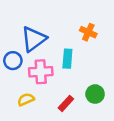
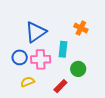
blue circle: (13, 61) -> (20, 57), moved
green circle: (95, 94) -> (78, 69), moved

